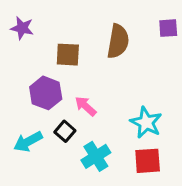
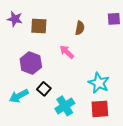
brown semicircle: (118, 41) -> (80, 28), size x0.6
brown square: (68, 55) -> (39, 26), moved
pink arrow: (86, 106) -> (67, 52), moved

